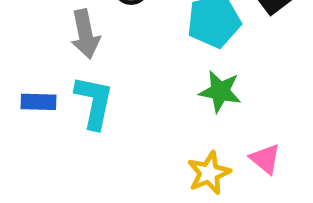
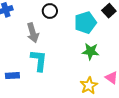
blue rectangle: (38, 102) -> (12, 76), moved

